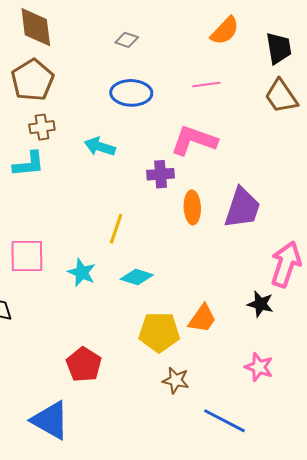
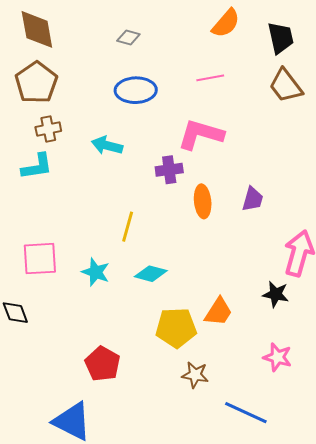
purple trapezoid: (242, 208) -> (253, 199), size x0.6

